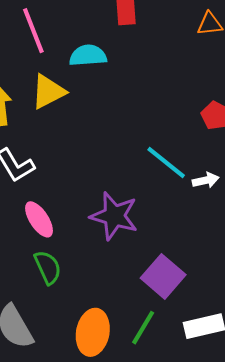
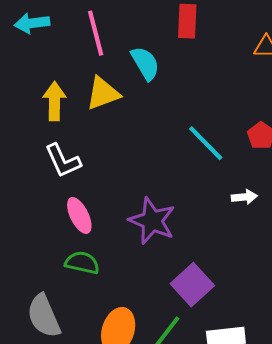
cyan semicircle: (88, 56) -> (145, 63), turned 57
cyan line: (166, 163) -> (206, 143), moved
green semicircle: (48, 267) -> (82, 263), turned -60

